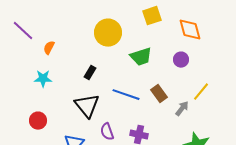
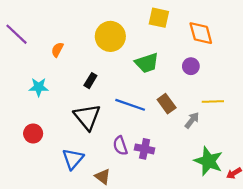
yellow square: (152, 16) -> (159, 18), turned 30
orange semicircle: (49, 48) -> (57, 50), moved
yellow line: (201, 92) -> (213, 101), turned 48
purple semicircle: (107, 132) -> (120, 146), moved

